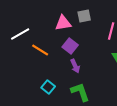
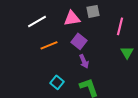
white line: (20, 34) -> (37, 21), moved
orange line: (40, 50) -> (49, 45), turned -54

